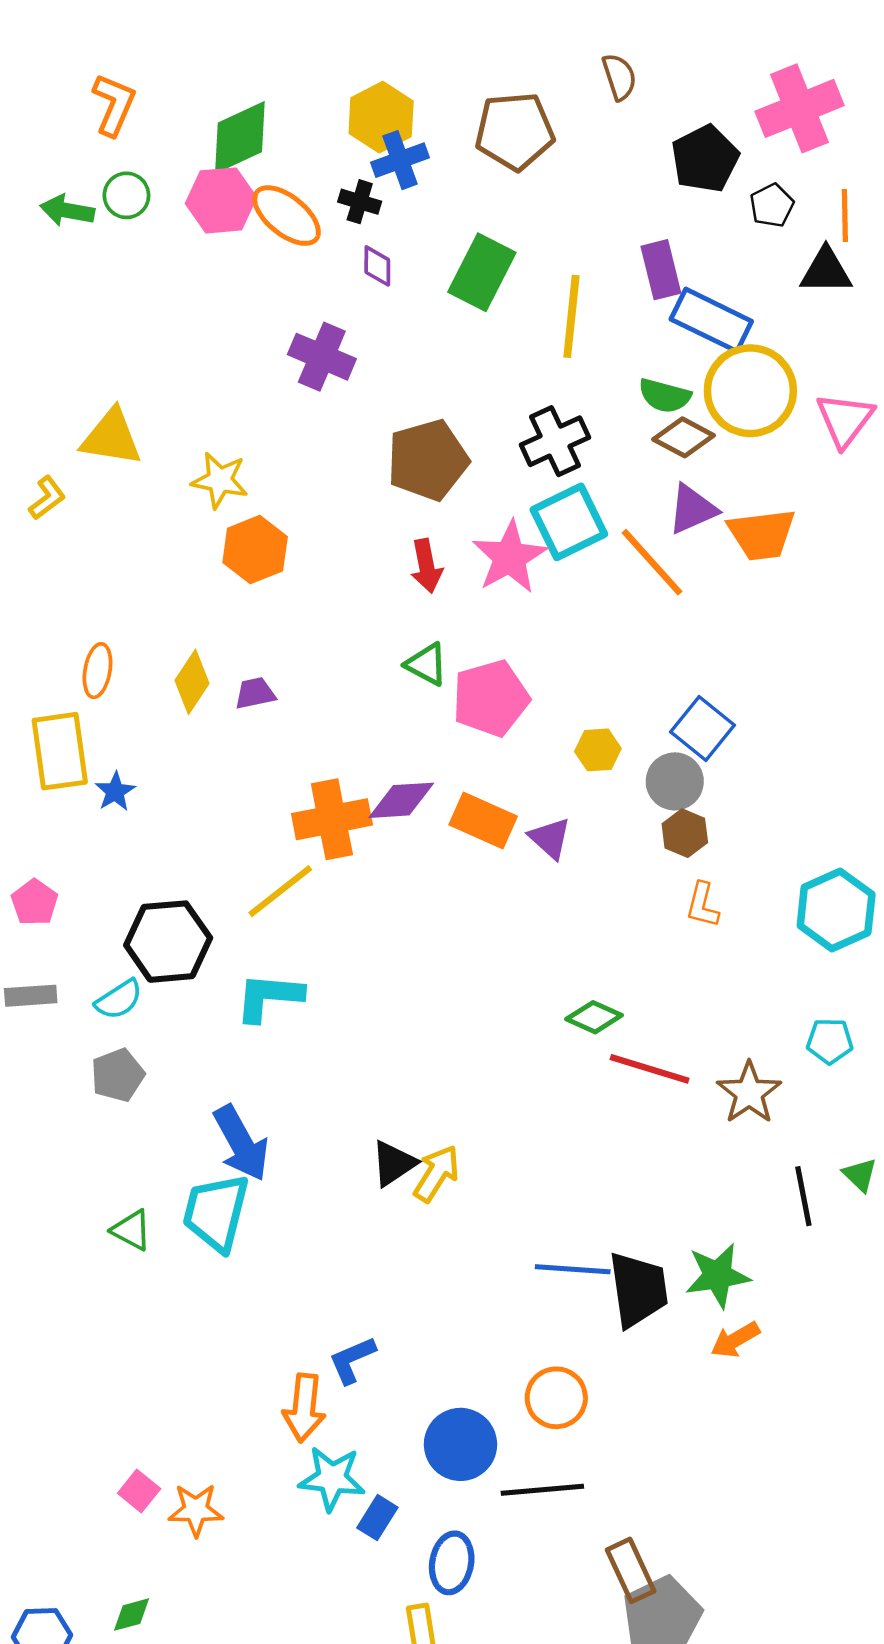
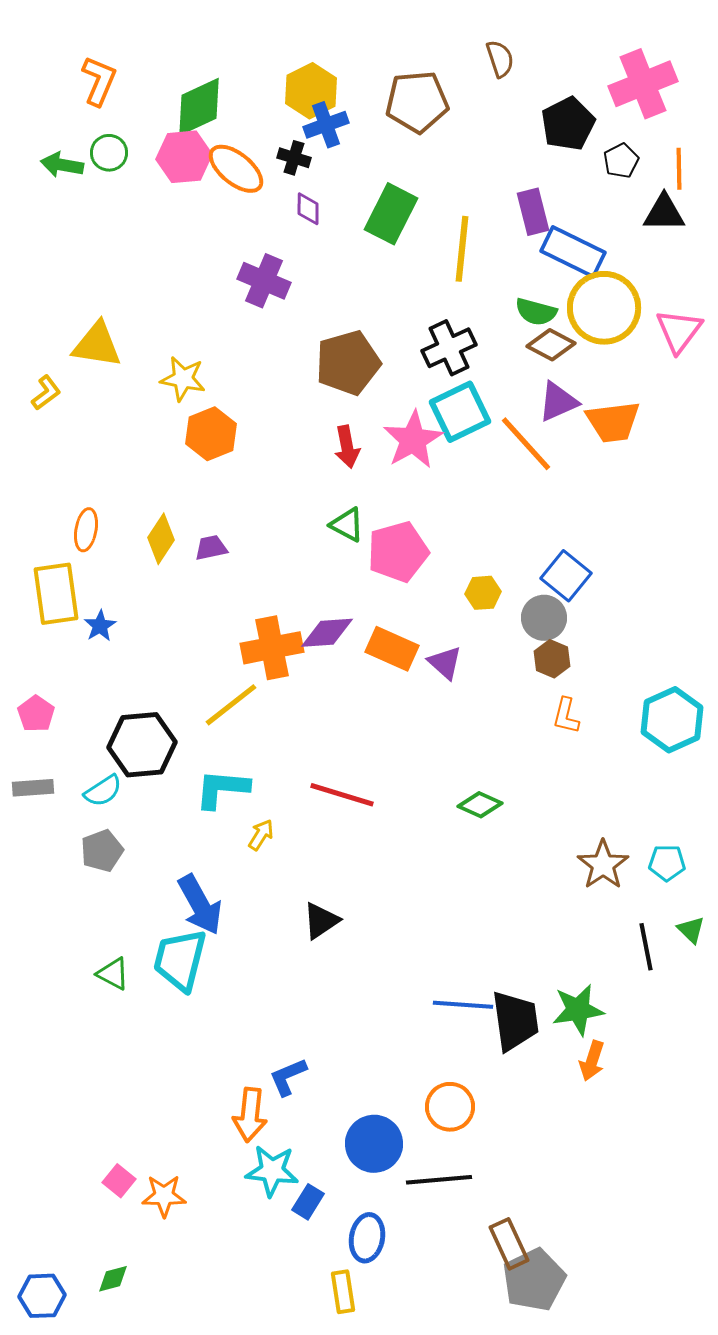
cyan pentagon: (830, 1041) -> (667, 863), moved
red line: (650, 1069) -> (342, 795), moved
yellow arrow: (437, 1173) -> (261, 835), moved, size x0.7
orange arrow: (735, 1340) -> (592, 1061), turned -42

